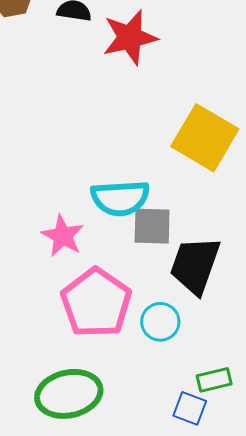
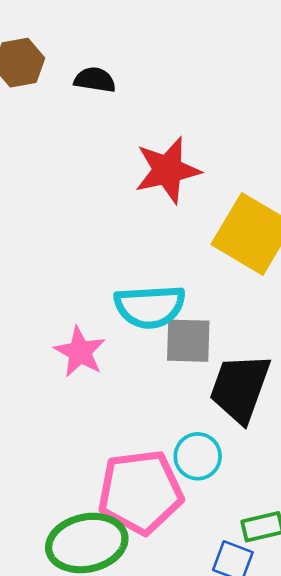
red star: (130, 37) -> (168, 170), moved
pink pentagon: (96, 303) -> (140, 492), moved, turned 30

